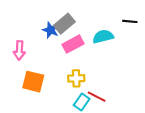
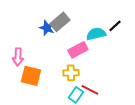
black line: (130, 21) -> (115, 26), moved, turned -48
pink rectangle: (73, 44) -> (78, 50), moved
pink arrow: (19, 50) -> (18, 57), moved

